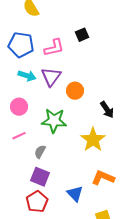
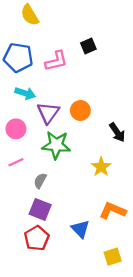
purple triangle: (51, 77) -> (48, 113), moved
yellow star: (93, 140) -> (101, 167), size x0.7

